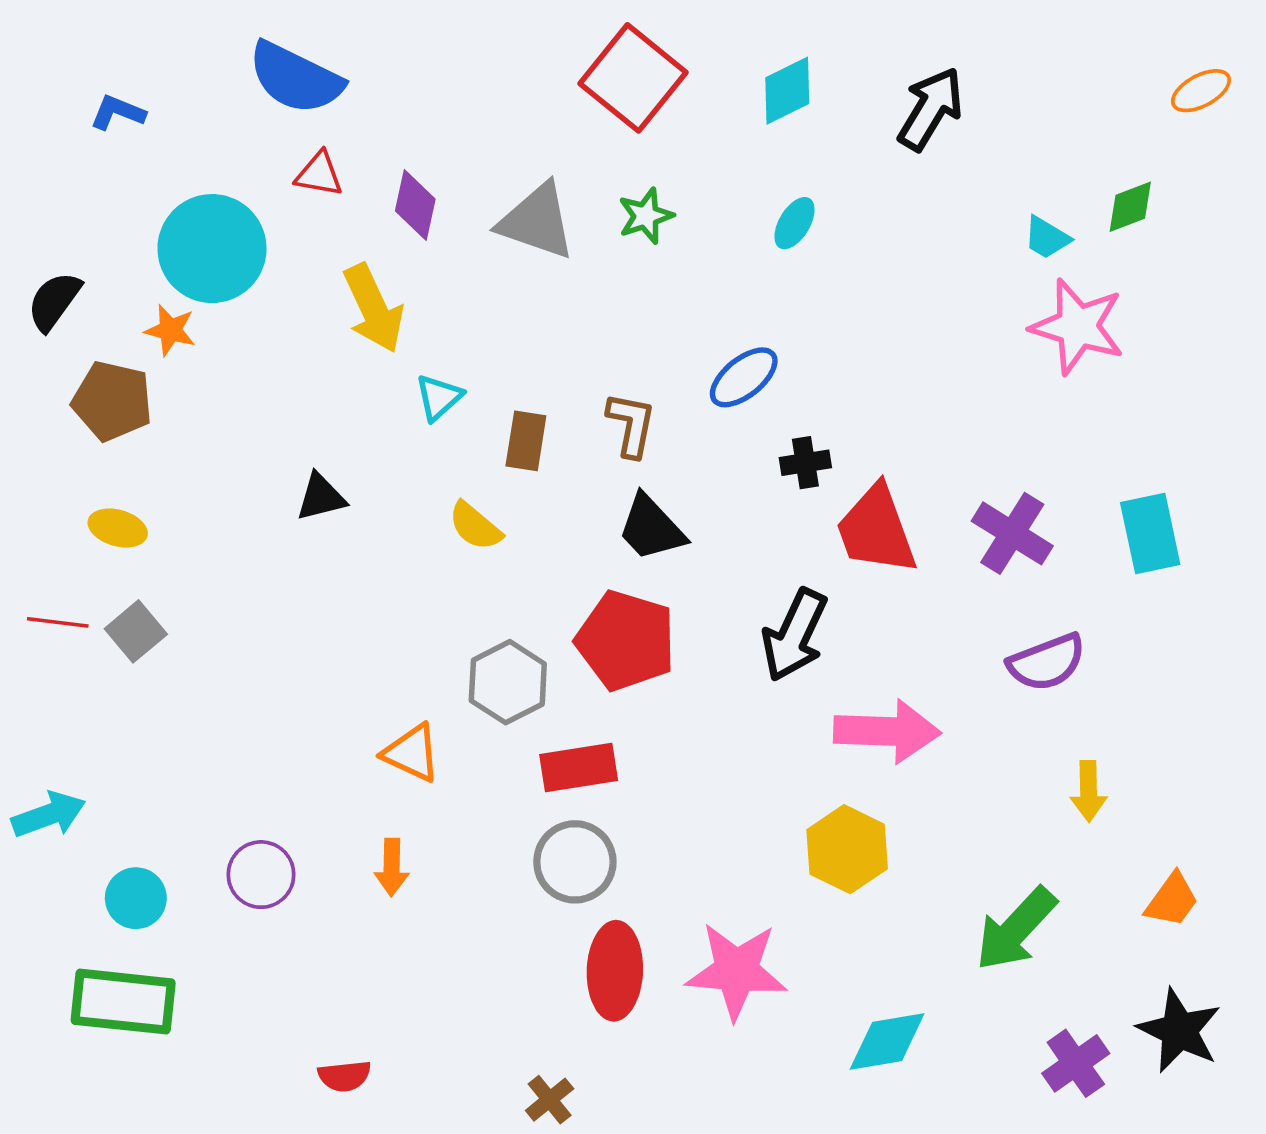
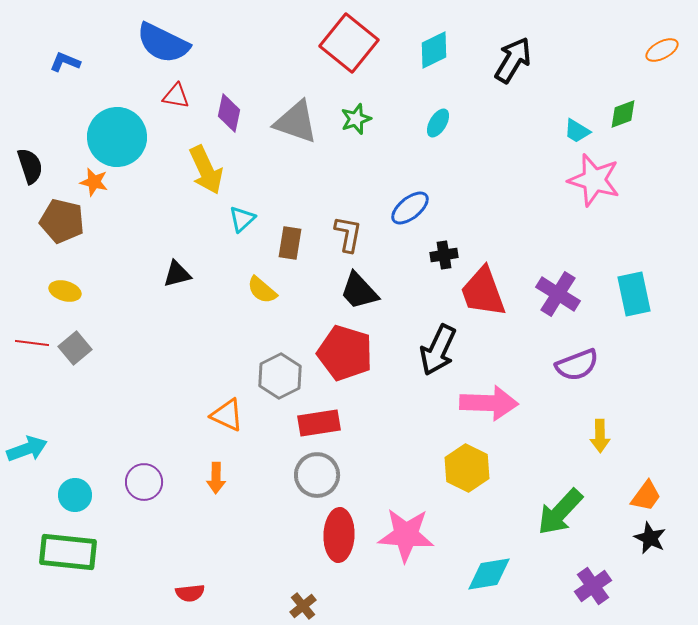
black semicircle: (54, 301) -> (30, 166), turned 126
black star: (1179, 1031) -> (650, 538), moved, size x0.7

